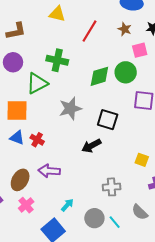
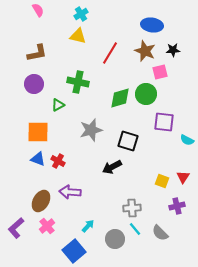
brown star: (125, 29) -> (145, 51), size x1.5
green triangle: (37, 83) -> (58, 105), size x0.6
cyan line: (115, 222) -> (135, 229), moved

